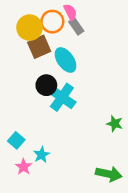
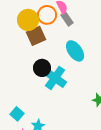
cyan ellipse: (66, 60) -> (75, 51), moved

